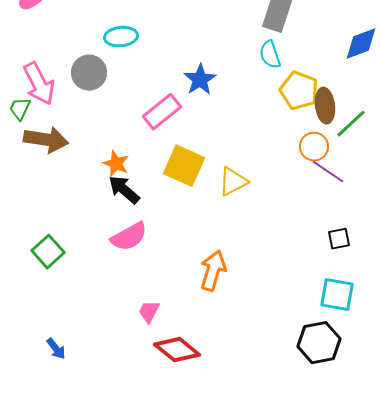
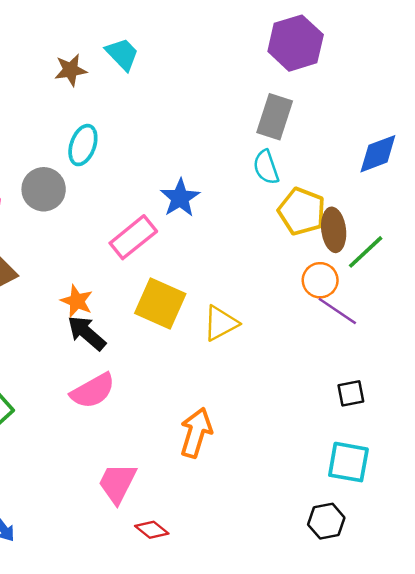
cyan ellipse: (121, 37) -> (83, 145), turned -64
pink trapezoid: (149, 312) -> (117, 483), size x1.5
black hexagon: (319, 343) -> (326, 521), size x0.7
red diamond: (177, 350) -> (152, 530), size x0.6

